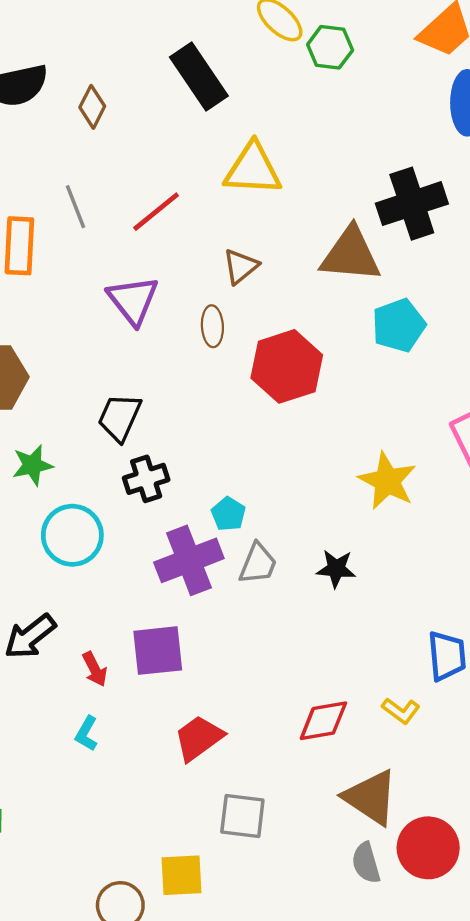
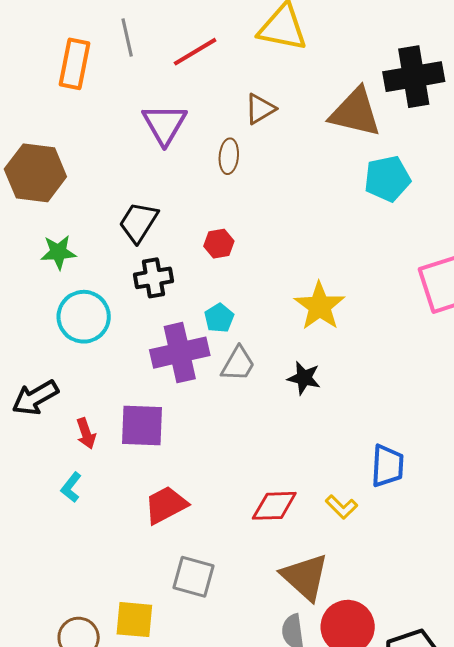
red hexagon: (287, 366) -> (219, 244), moved, size x0.5
yellow star: (387, 481) -> (320, 306), moved

